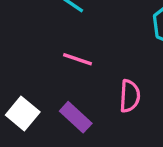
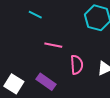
pink line: (78, 59) -> (53, 45), moved

